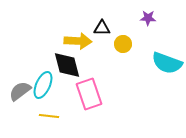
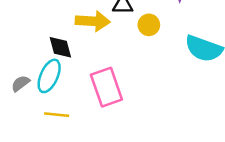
black diamond: (67, 65) -> (60, 47), moved, size x0.7
gray semicircle: (20, 91) -> (20, 83), size x0.7

